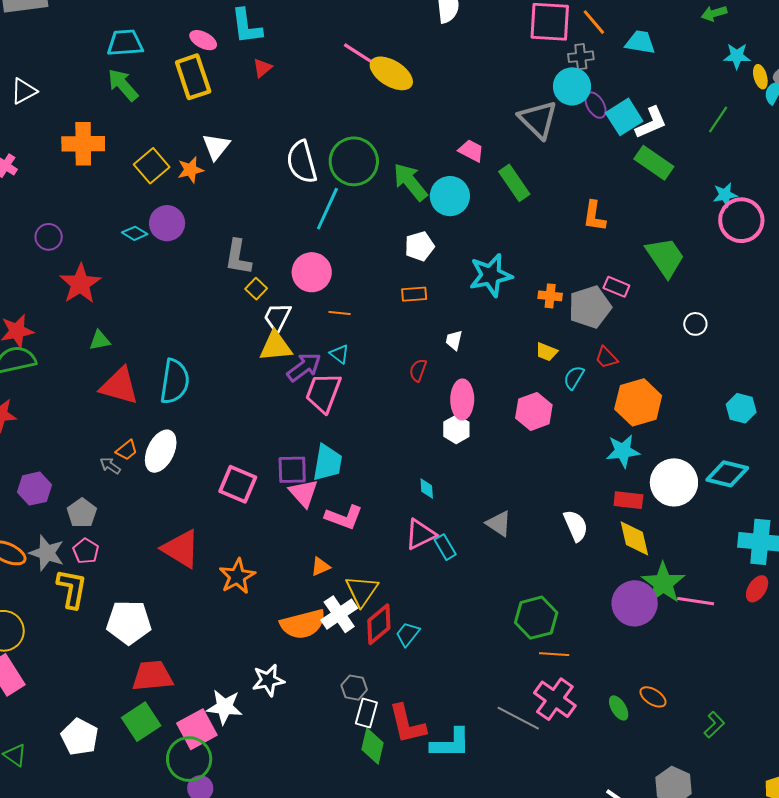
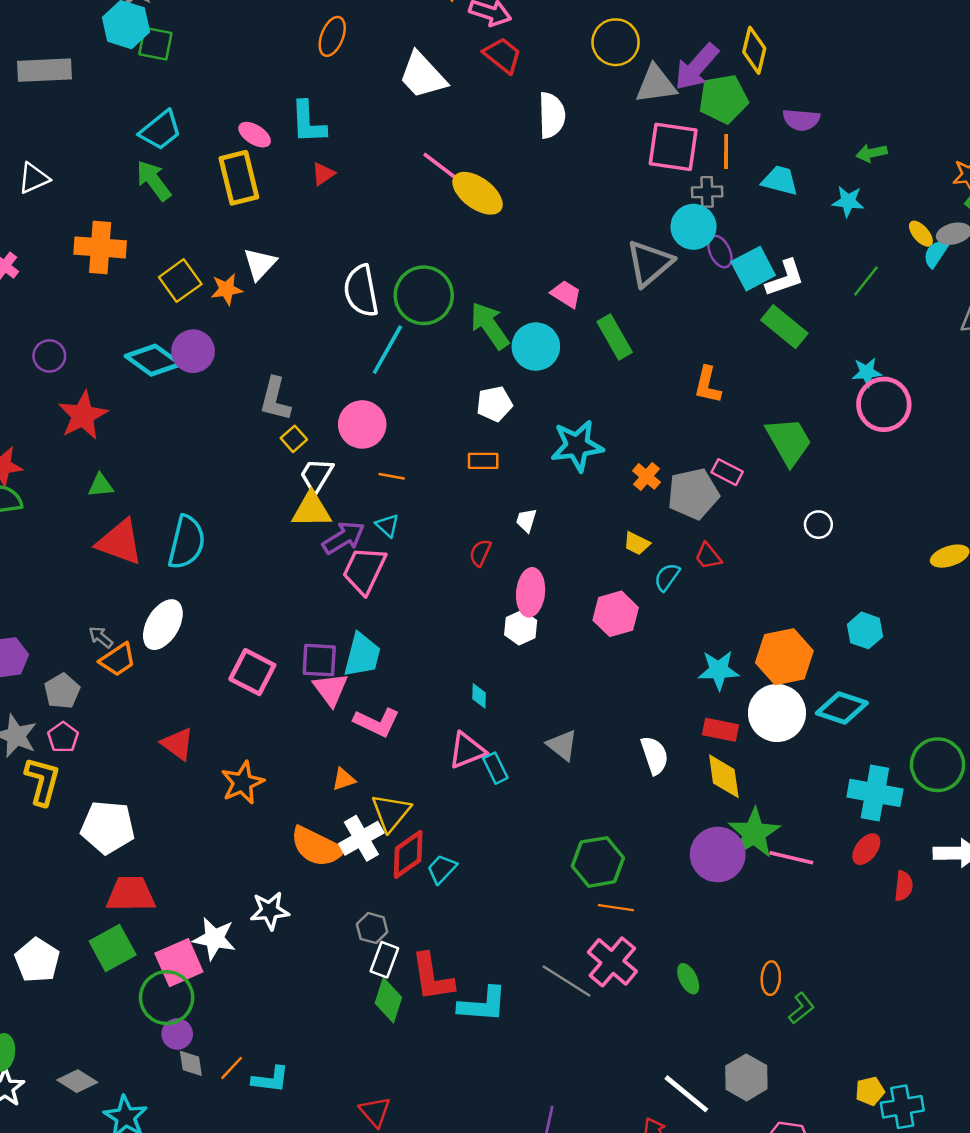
orange line: (594, 22) -> (726, 151), turned 36
cyan trapezoid: (125, 43) -> (160, 130), turned 141
cyan star: (737, 56) -> (848, 201), moved
yellow ellipse: (760, 77) -> (921, 234), turned -30
gray triangle: (538, 119) -> (649, 263), turned 30
cyan diamond: (135, 233) -> (153, 360), size x1.8
orange cross: (550, 296) -> (647, 476), turned 30
orange hexagon: (638, 402) -> (784, 657), moved
orange trapezoid: (127, 450) -> (118, 660), moved, size x1.4
red triangle: (181, 549) -> (178, 744), size x0.7
orange semicircle: (303, 624) -> (317, 847), turned 36
orange ellipse: (653, 697) -> (771, 978), moved, turned 56

